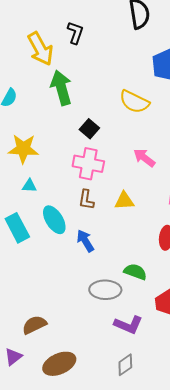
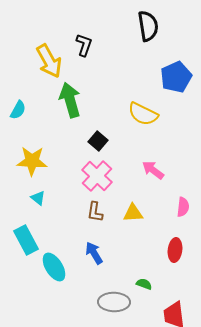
pink cross: (88, 164) -> (97, 176), turned 32
cyan triangle: (29, 186) -> (38, 198), turned 35
cyan ellipse: (54, 220) -> (54, 267), moved
green semicircle: (135, 272) -> (144, 284), size x0.7

